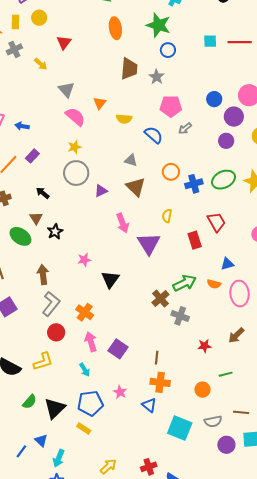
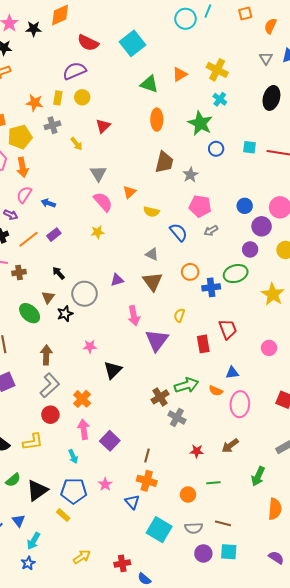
blue circle: (168, 50) -> (216, 149), moved
gray circle: (76, 173) -> (85, 294), moved
green ellipse: (224, 180) -> (236, 274), moved

